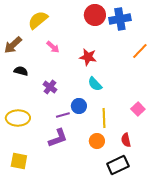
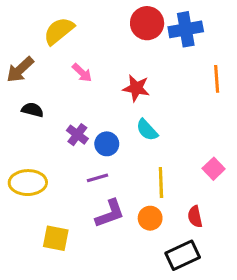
orange line: (140, 51) -> (217, 79), turned -48
blue circle: (79, 106) -> (107, 144), moved
purple L-shape: (58, 138) -> (110, 214), moved
yellow square: (19, 161) -> (56, 238), moved

